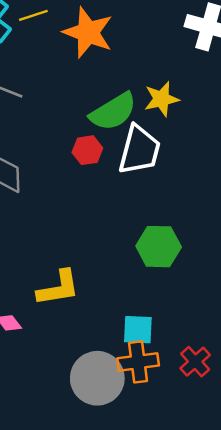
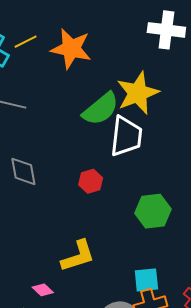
yellow star: (162, 99) -> (138, 93), size x1.5
red hexagon: (87, 150) -> (91, 181), moved

